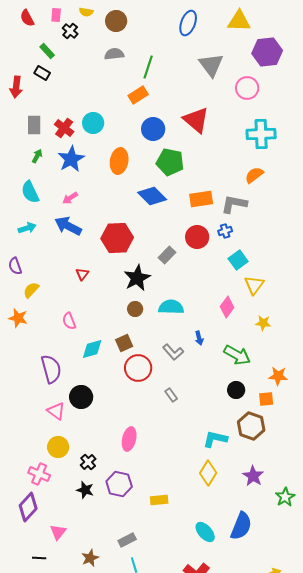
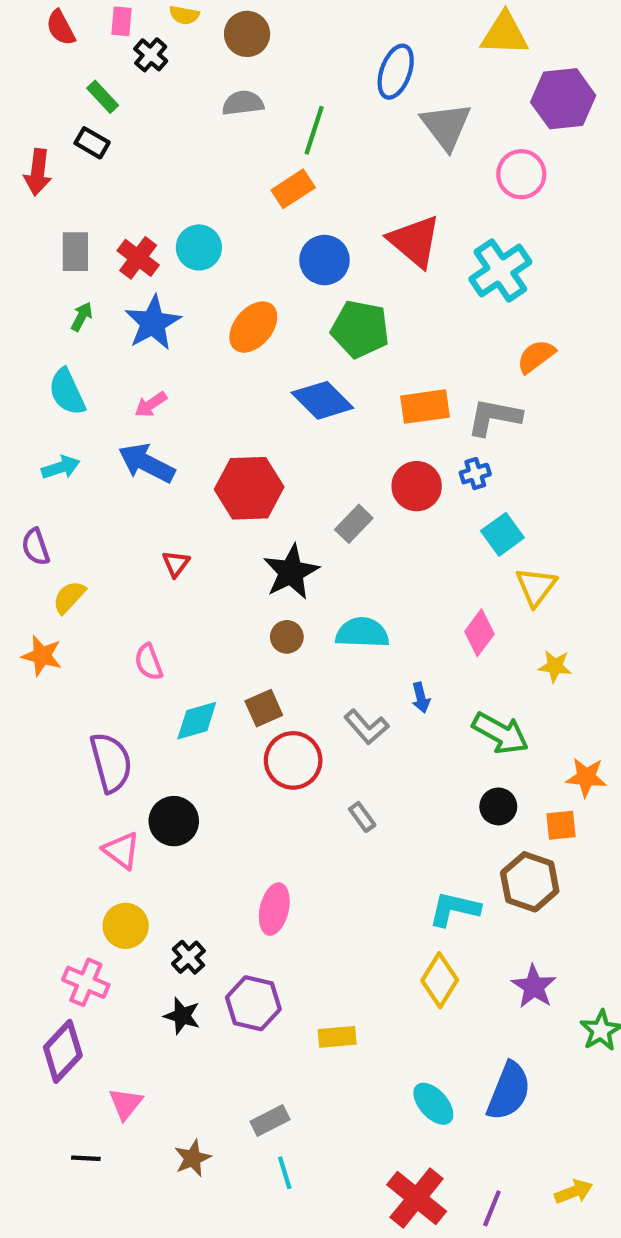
blue ellipse: (188, 23) -> (396, 72), moved
cyan cross: (261, 134) -> (500, 270), moved, turned -32
orange ellipse: (119, 161) -> (253, 327), turned 30

